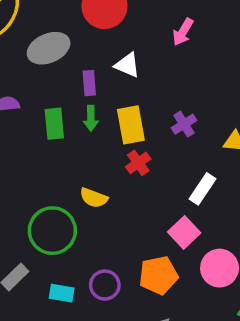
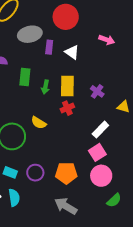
pink arrow: (183, 32) -> (107, 40), turned -112
purple rectangle: (89, 83) -> (49, 47), moved
green arrow: (91, 118) -> (45, 87), moved
purple cross: (184, 124) -> (97, 91), turned -32
pink square: (184, 232) -> (97, 152), moved

